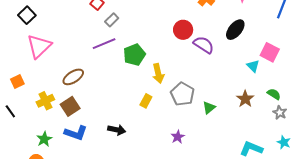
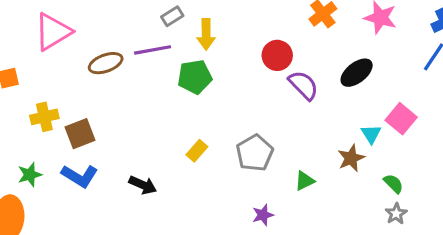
yellow arrow: (158, 73) -> (206, 34), moved
brown ellipse: (73, 77) -> (106, 63), moved
brown star: (245, 99) -> (351, 158), moved
green triangle: (209, 108) -> (305, 181), moved
purple star: (178, 137) -> (263, 215), moved

